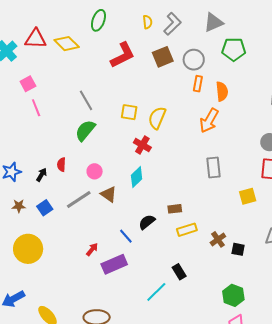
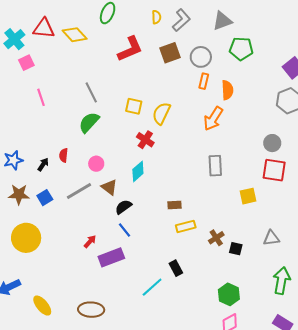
pink square: (28, 84) -> (26, 63), moved
brown star: (19, 206) -> (19, 194), size x1.5
black semicircle: (147, 222) -> (123, 207), moved

